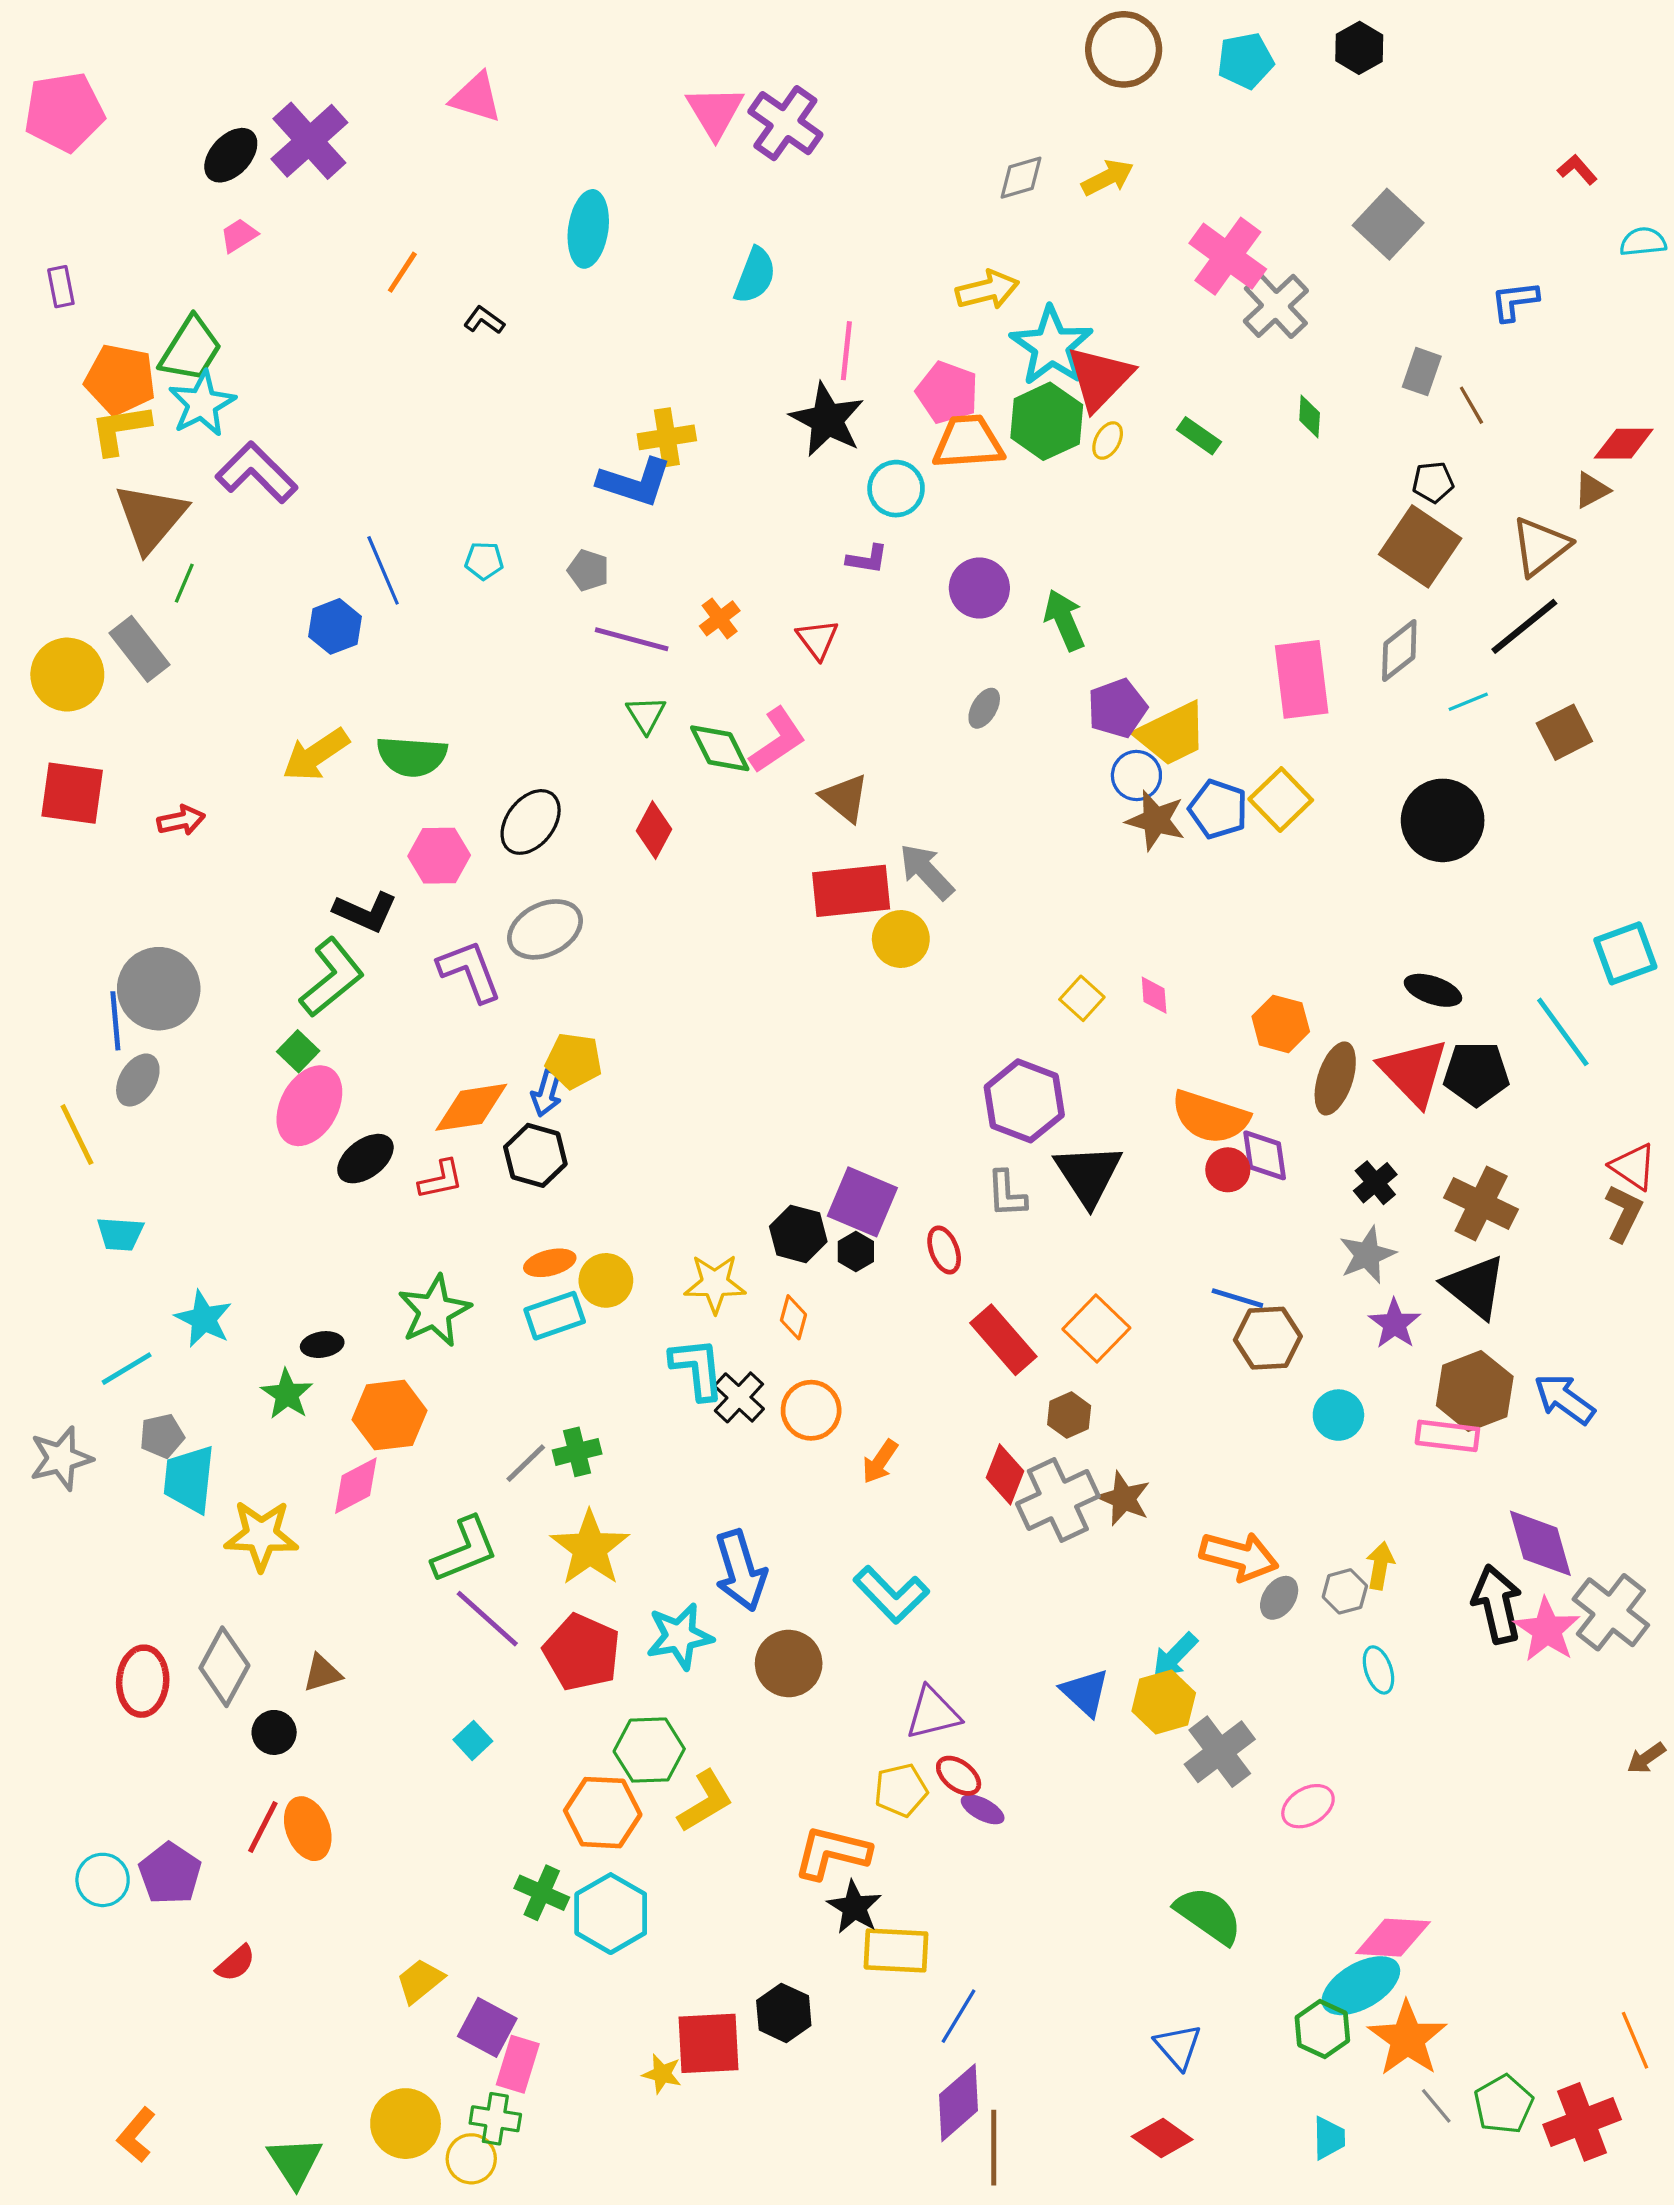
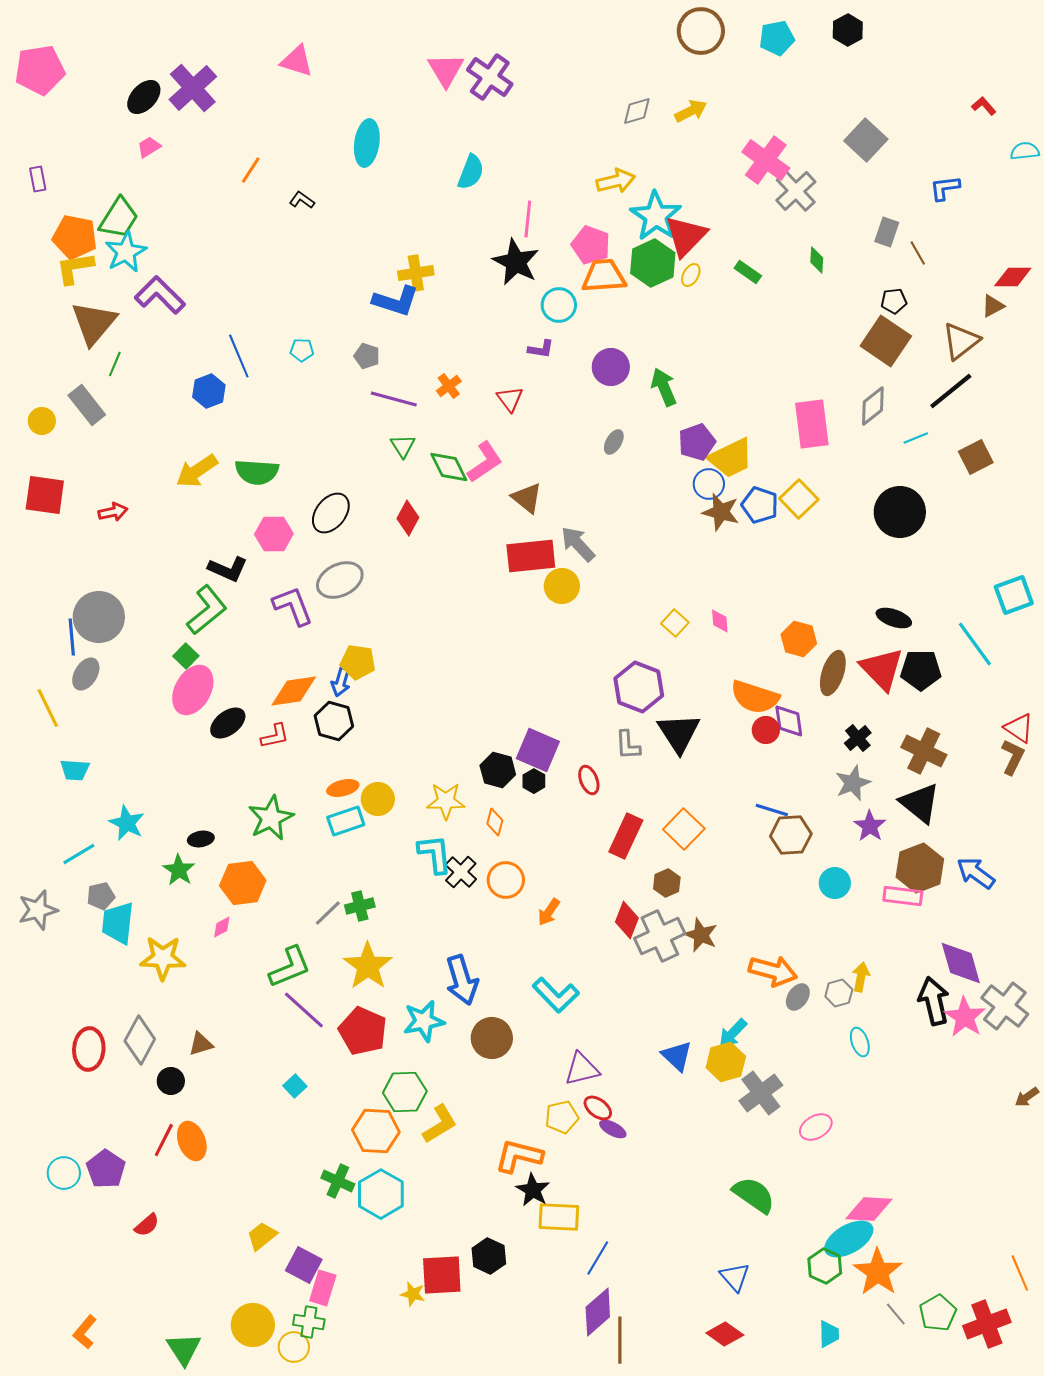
yellow circle: (67, 675) -> (42, 421), size x0.6
red rectangle: (1003, 1340) -> (626, 836), turned 66
pink diamond: (356, 1486) -> (222, 927), size x0.6

